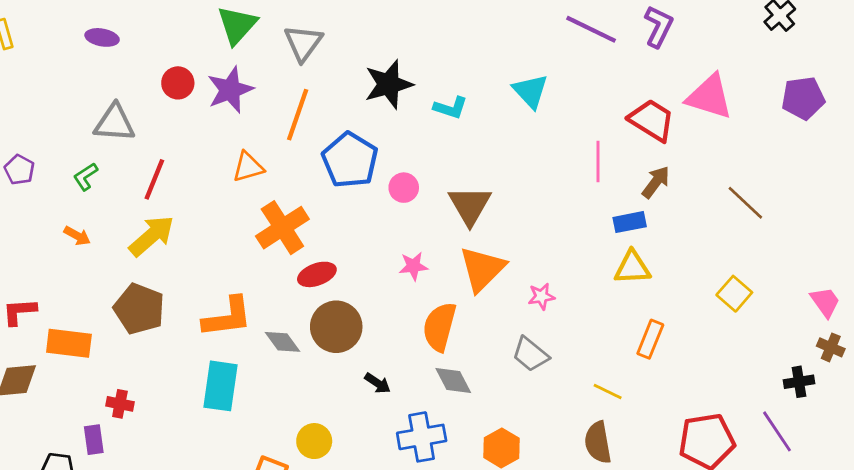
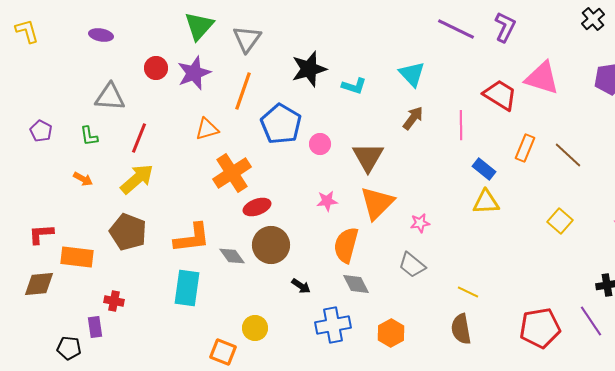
green L-shape: (86, 177) -> (89, 136), turned -65
brown arrow: (656, 182) -> (413, 118), moved
blue rectangle: (630, 222) -> (484, 169), turned 50
orange rectangle: (650, 339) -> (525, 148), moved

